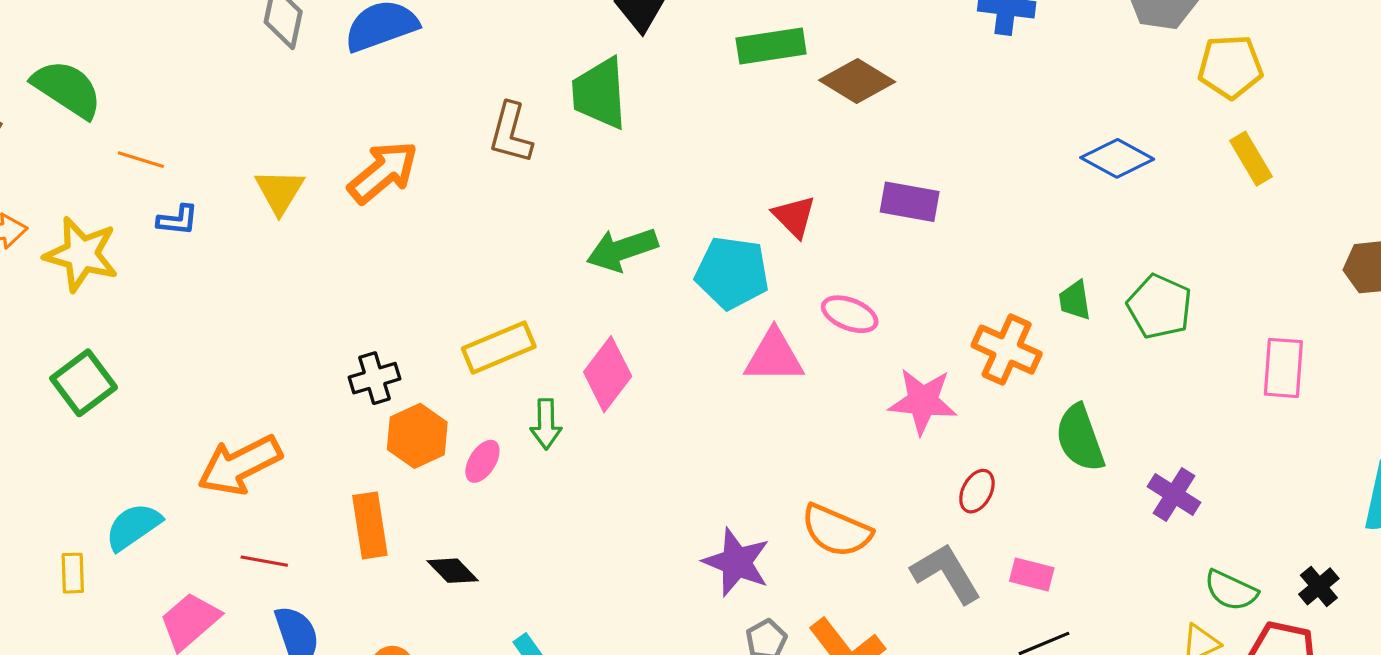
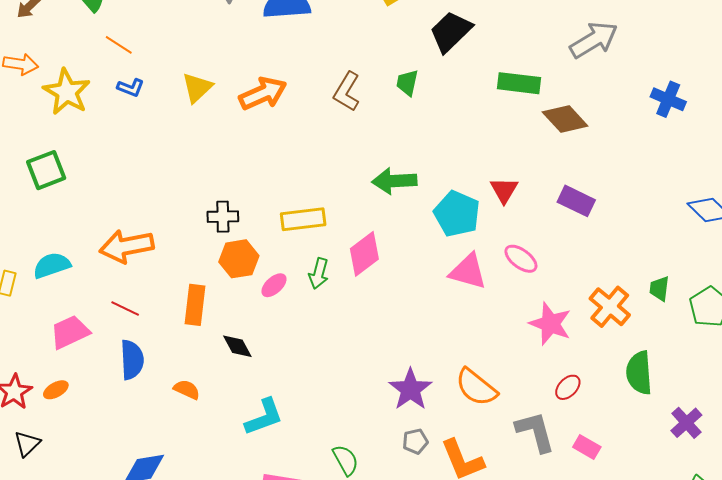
green trapezoid: (600, 93) -> (407, 83), size x0.6

